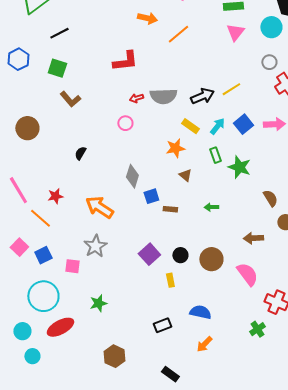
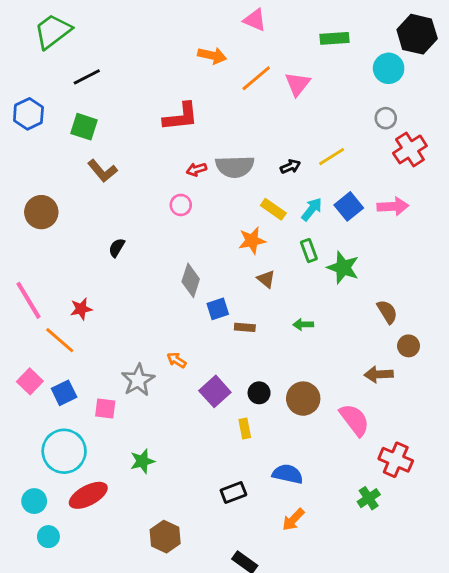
pink triangle: (235, 32) -> (297, 84), moved
black arrow: (202, 96) -> (290, 167), size x0.6
orange arrow: (99, 207) -> (177, 360), moved, size x0.5
brown arrow: (253, 238) -> (379, 374), moved

